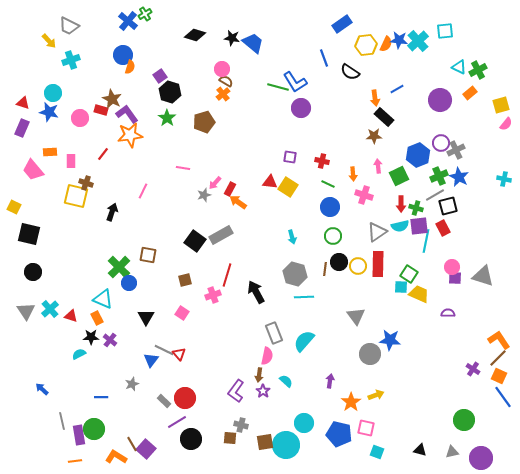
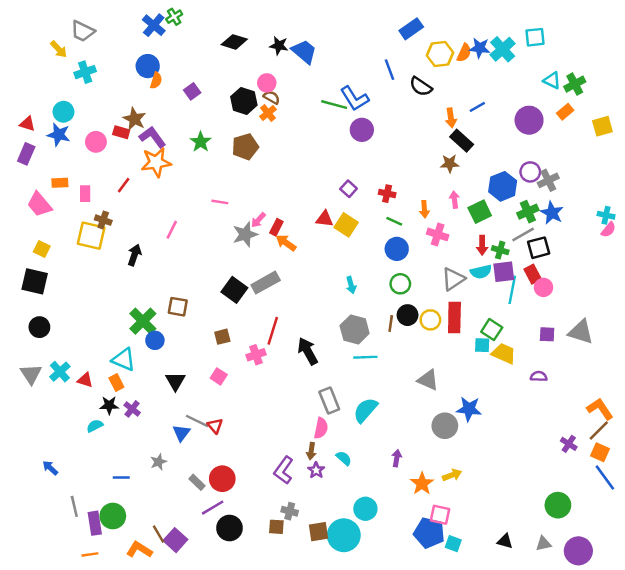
black hexagon: (170, 92) -> (244, 101), moved
pink semicircle: (506, 124) -> (608, 230), moved
purple square: (290, 157) -> (349, 189), turned 32
gray star: (204, 195) -> (245, 234), size x1.5
yellow square: (14, 207) -> (42, 249), moved
pink circle: (452, 267) -> (543, 287), moved
gray triangle: (356, 316) -> (428, 380), turned -30
blue pentagon: (339, 434) -> (429, 533), moved

